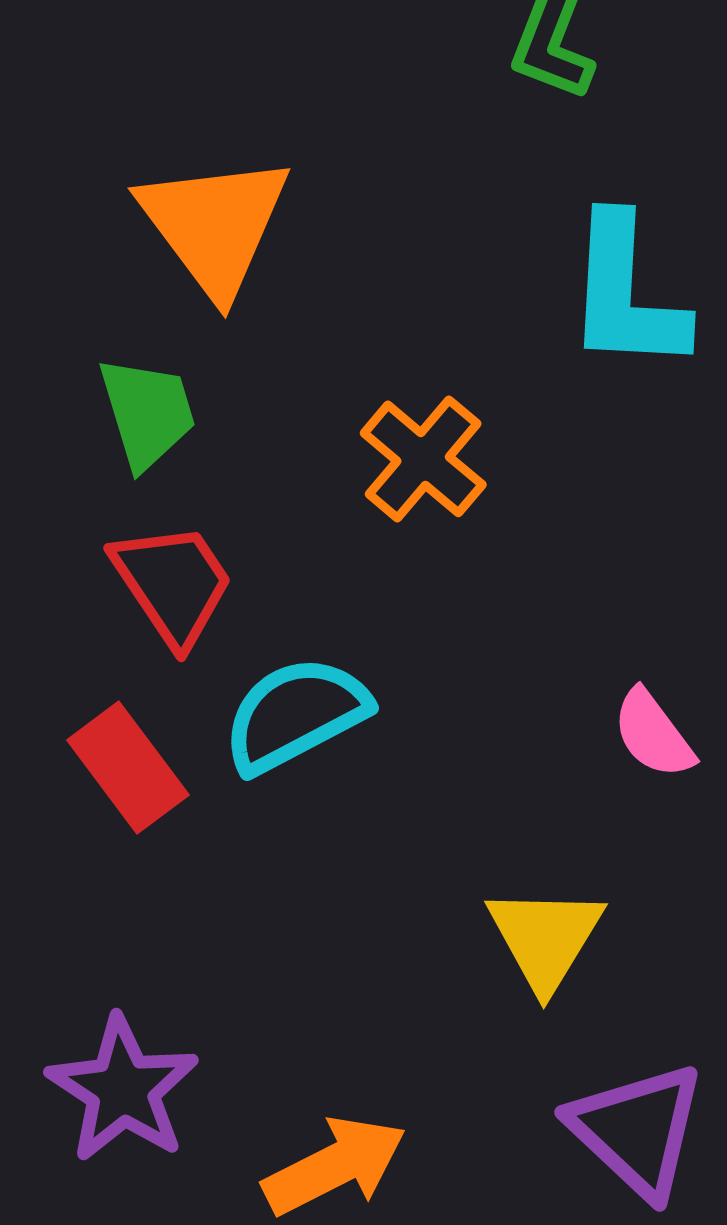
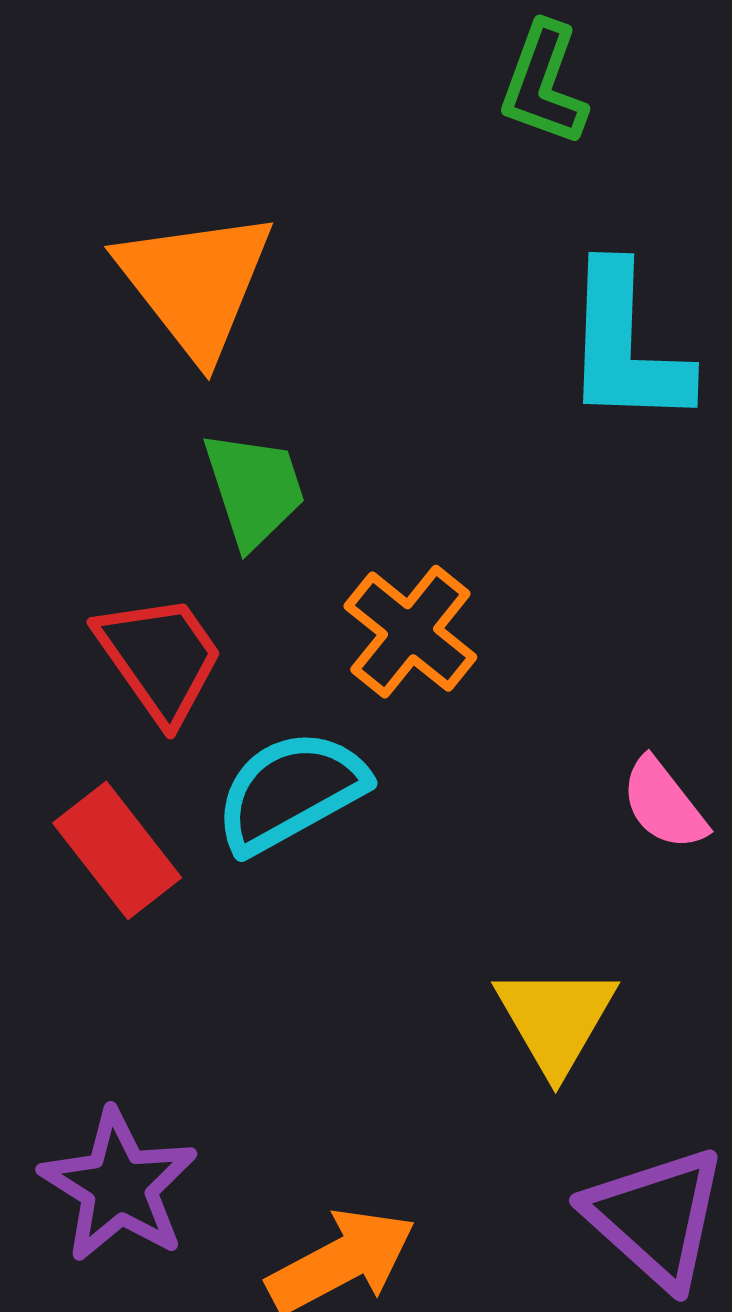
green trapezoid: (147, 413) -> (254, 489), moved
orange cross: (423, 459) -> (410, 632), moved

